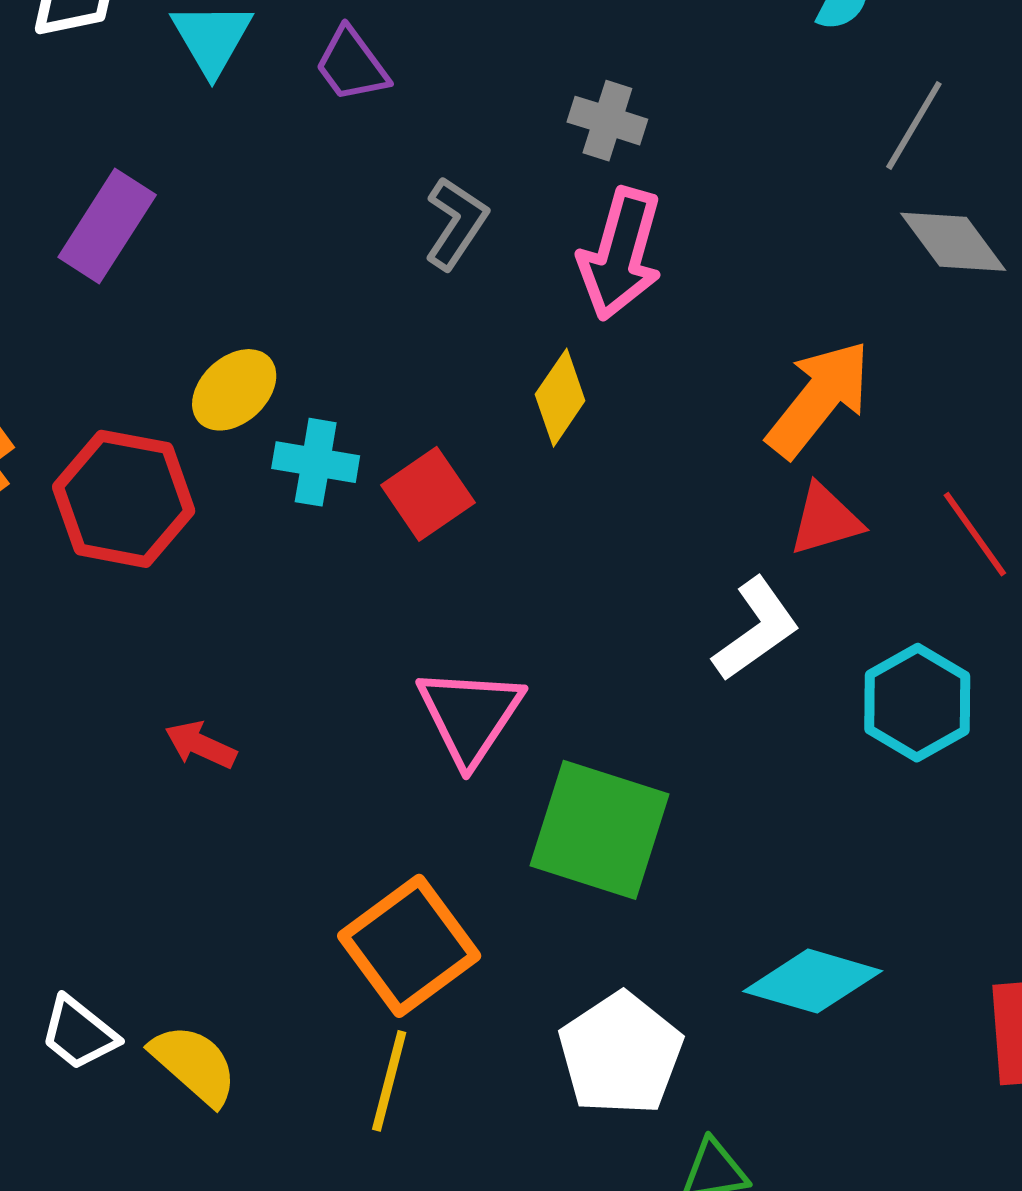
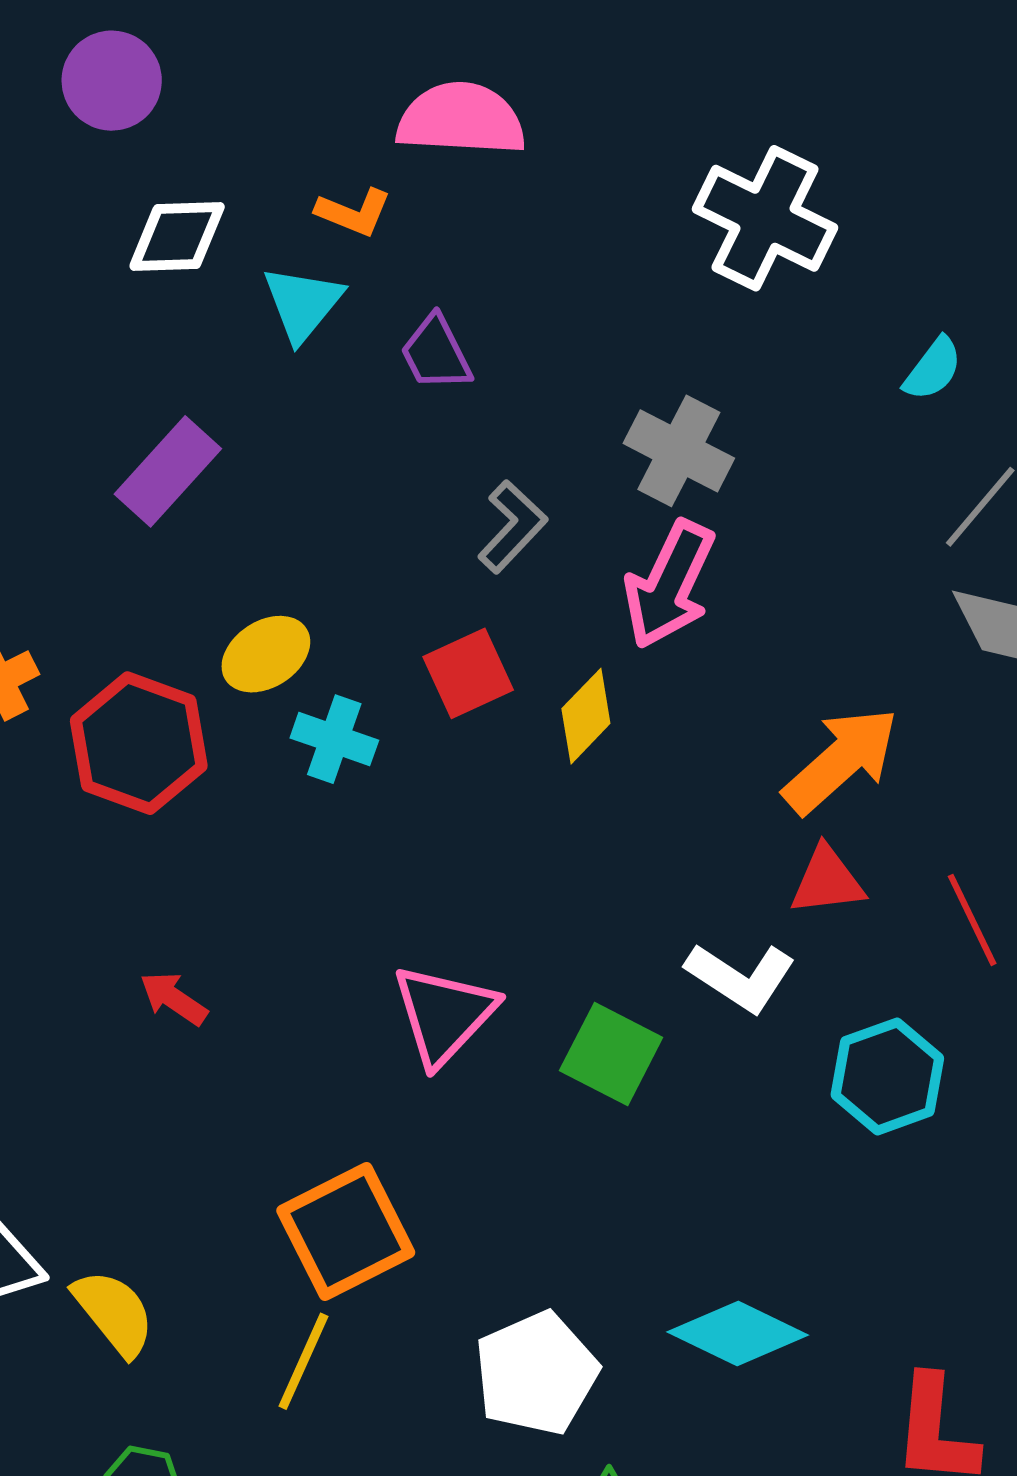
gray cross: (607, 121) -> (679, 451), size x1.4
red square: (428, 494) -> (468, 673), moved
white L-shape: (756, 629) -> (741, 977), turned 59
green square: (599, 830) -> (611, 1054), moved, size x0.7

